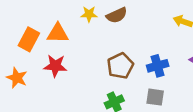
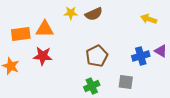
orange rectangle: (29, 39) -> (21, 34), turned 54
blue cross: (158, 66) -> (141, 56), moved

